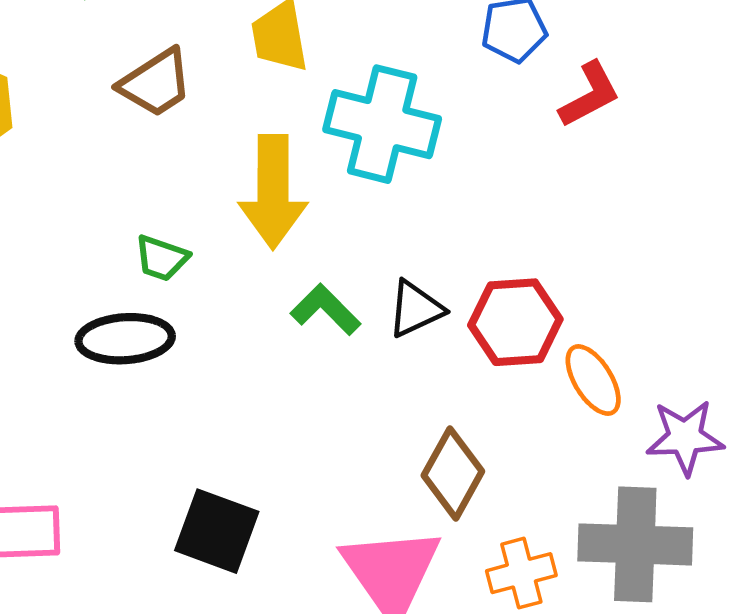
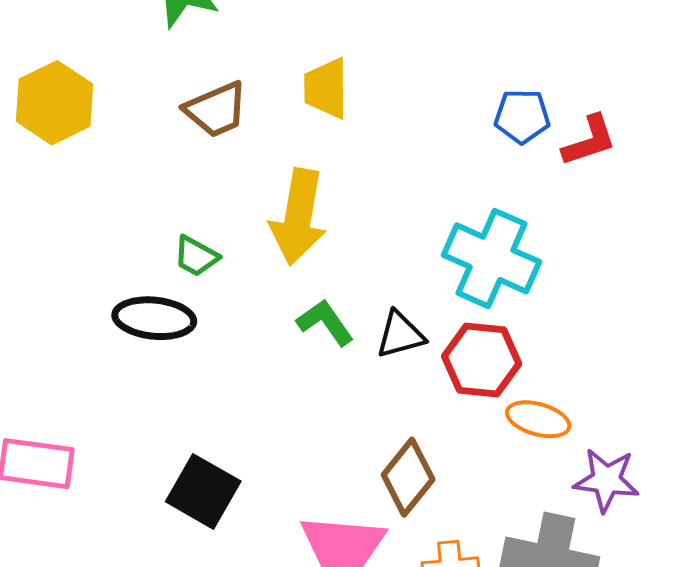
red L-shape: (590, 95) -> (589, 141), moved
cyan cross: (382, 124) -> (491, 258), moved
orange ellipse: (593, 380) -> (538, 419), turned -52

